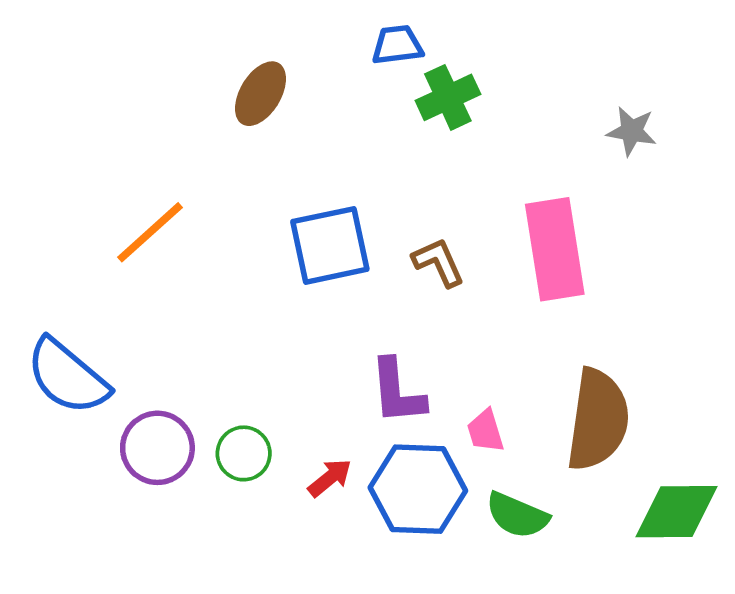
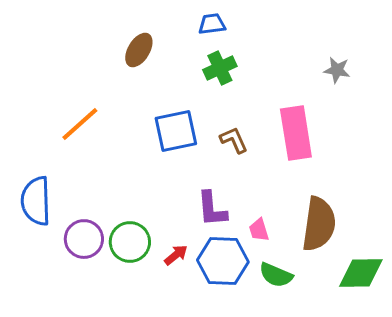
green cross: (448, 97) -> (220, 68), moved
blue semicircle: (67, 377) -> (36, 201), turned 48
green circle: (244, 453) -> (130, 242), size x1.4

